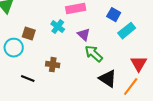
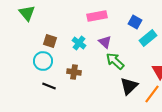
cyan cross: (58, 27) -> (79, 43), moved
cyan circle: (14, 48) -> (43, 61), moved
black triangle: (108, 79) -> (129, 86), turned 42

